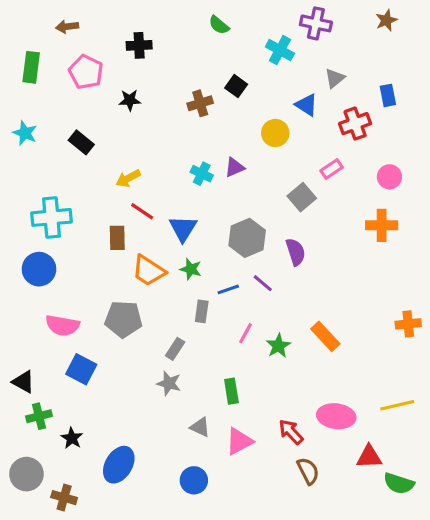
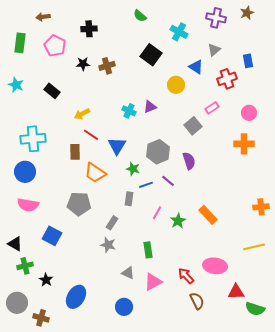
purple cross: (316, 23) -> (216, 18), moved
black square: (236, 86) -> (151, 55), size x1.5
brown cross: (200, 103) -> (107, 66), moved
green star: (191, 269) -> (133, 169), moved
pink semicircle: (62, 325) -> (28, 205), moved
yellow line: (397, 405) -> (254, 247), moved

